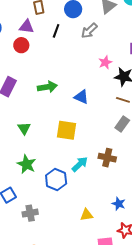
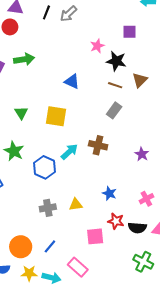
gray arrow: (89, 31) -> (68, 14), moved
green arrow: (47, 87) -> (24, 59), moved
green triangle: (24, 128) -> (21, 113), moved
gray cross: (30, 213) -> (48, 208), moved

